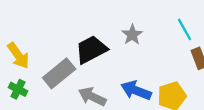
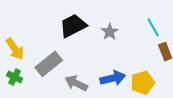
black trapezoid: (91, 49) -> (73, 26), moved
blue arrow: (136, 91) -> (113, 78), turned 145

